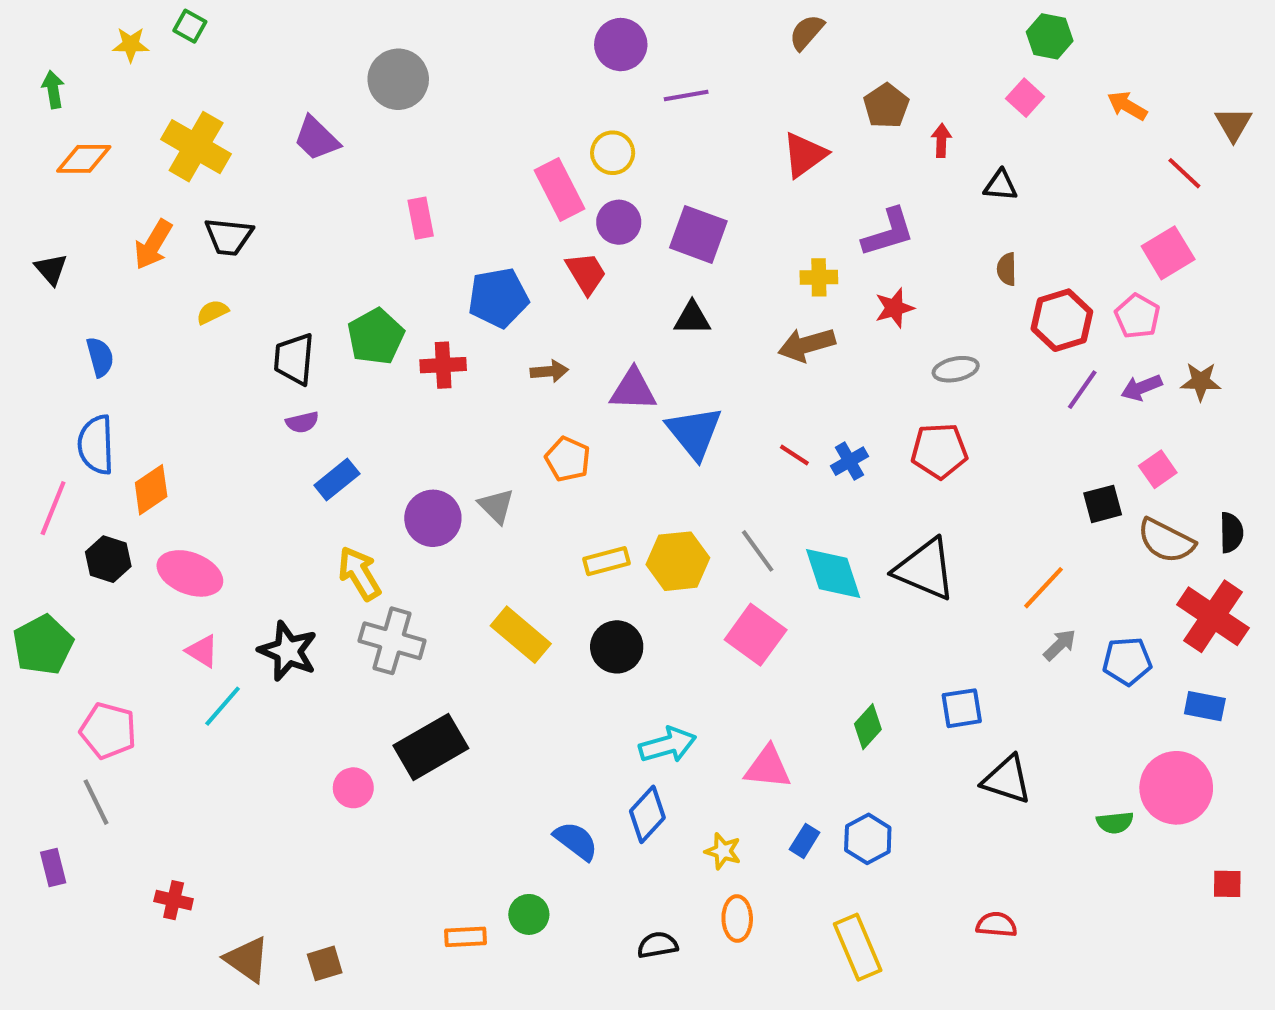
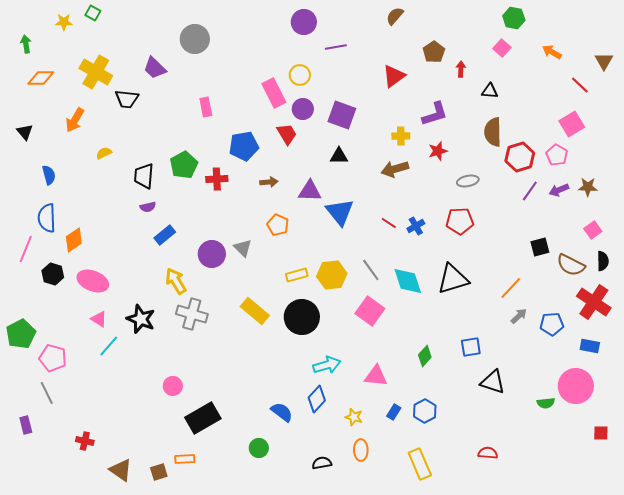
black trapezoid: (229, 236) -> (127, 99), moved
brown semicircle: (1007, 269) -> (493, 132), size x1.8
pink square: (1158, 469) -> (593, 230), moved
black triangle: (925, 569) -> (453, 279), turned -40
green pentagon: (43, 645) -> (21, 334), moved
black circle: (617, 647) -> (302, 317), size x1.4
black rectangle: (431, 747) -> (203, 418), moved
orange rectangle: (466, 937) -> (185, 459), moved

